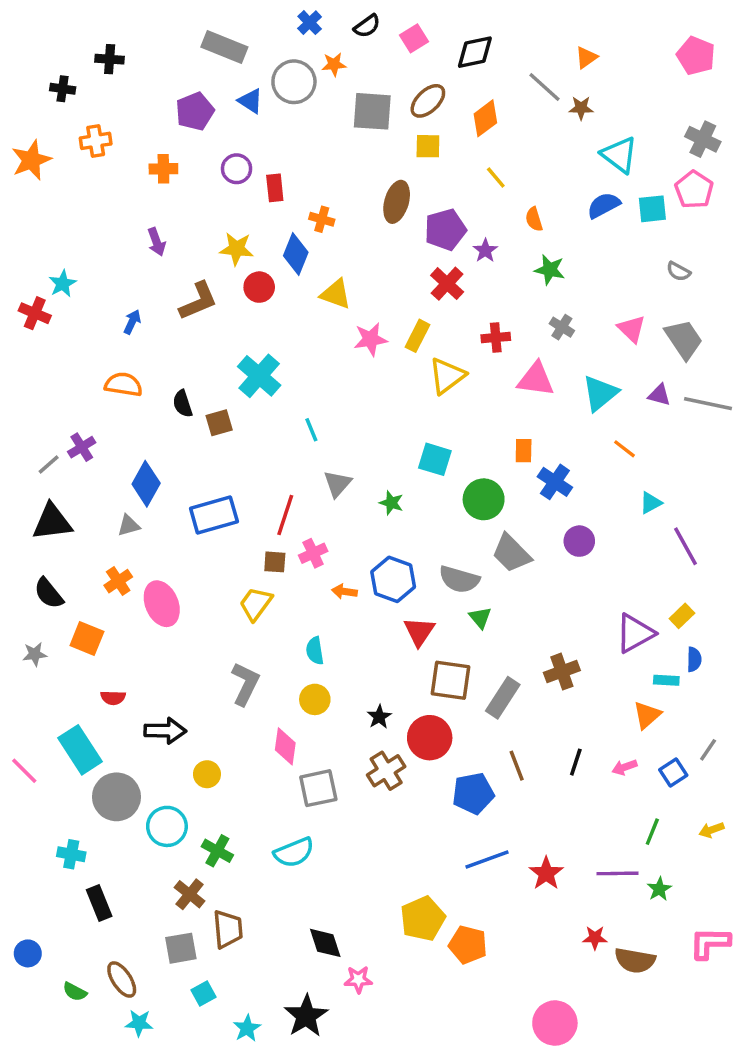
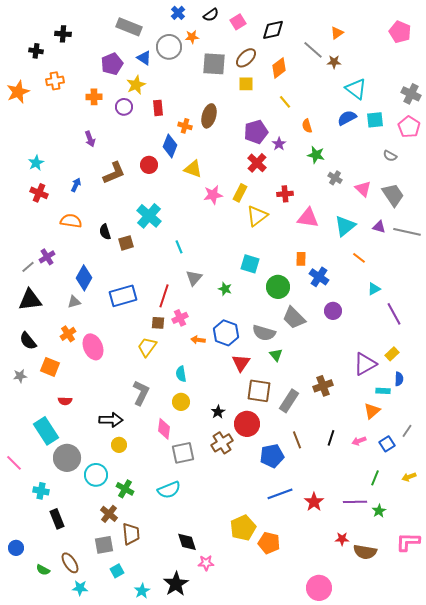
gray cross: (703, 139) -> (411, 94), moved
purple circle: (237, 169) -> (124, 107), moved
pink pentagon: (694, 190) -> (409, 127), moved
brown ellipse: (397, 202) -> (209, 116), moved
yellow star: (237, 249) -> (136, 85), moved, turned -30
red cross: (35, 313) -> (39, 193), moved
gray cross: (562, 327) -> (335, 178), moved
black arrow: (165, 731) -> (111, 420), moved
pink line: (24, 771) -> (14, 463), moved

